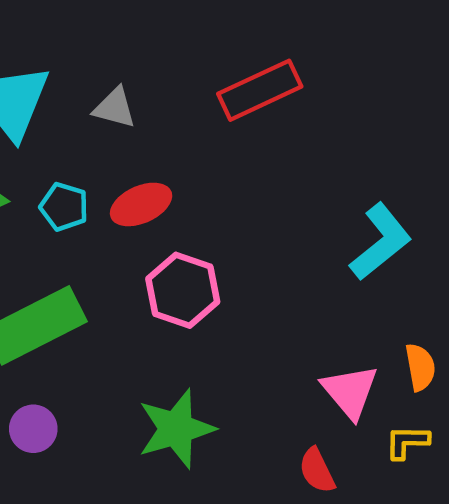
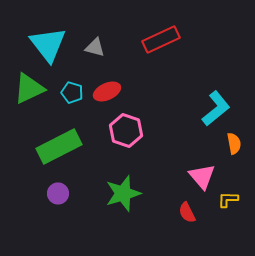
orange semicircle: (420, 367) -> (234, 143), moved

